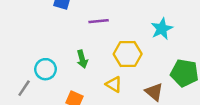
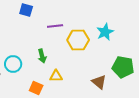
yellow hexagon: (128, 54) -> (78, 40), moved
yellow triangle: (114, 84) -> (56, 76), moved, turned -32

